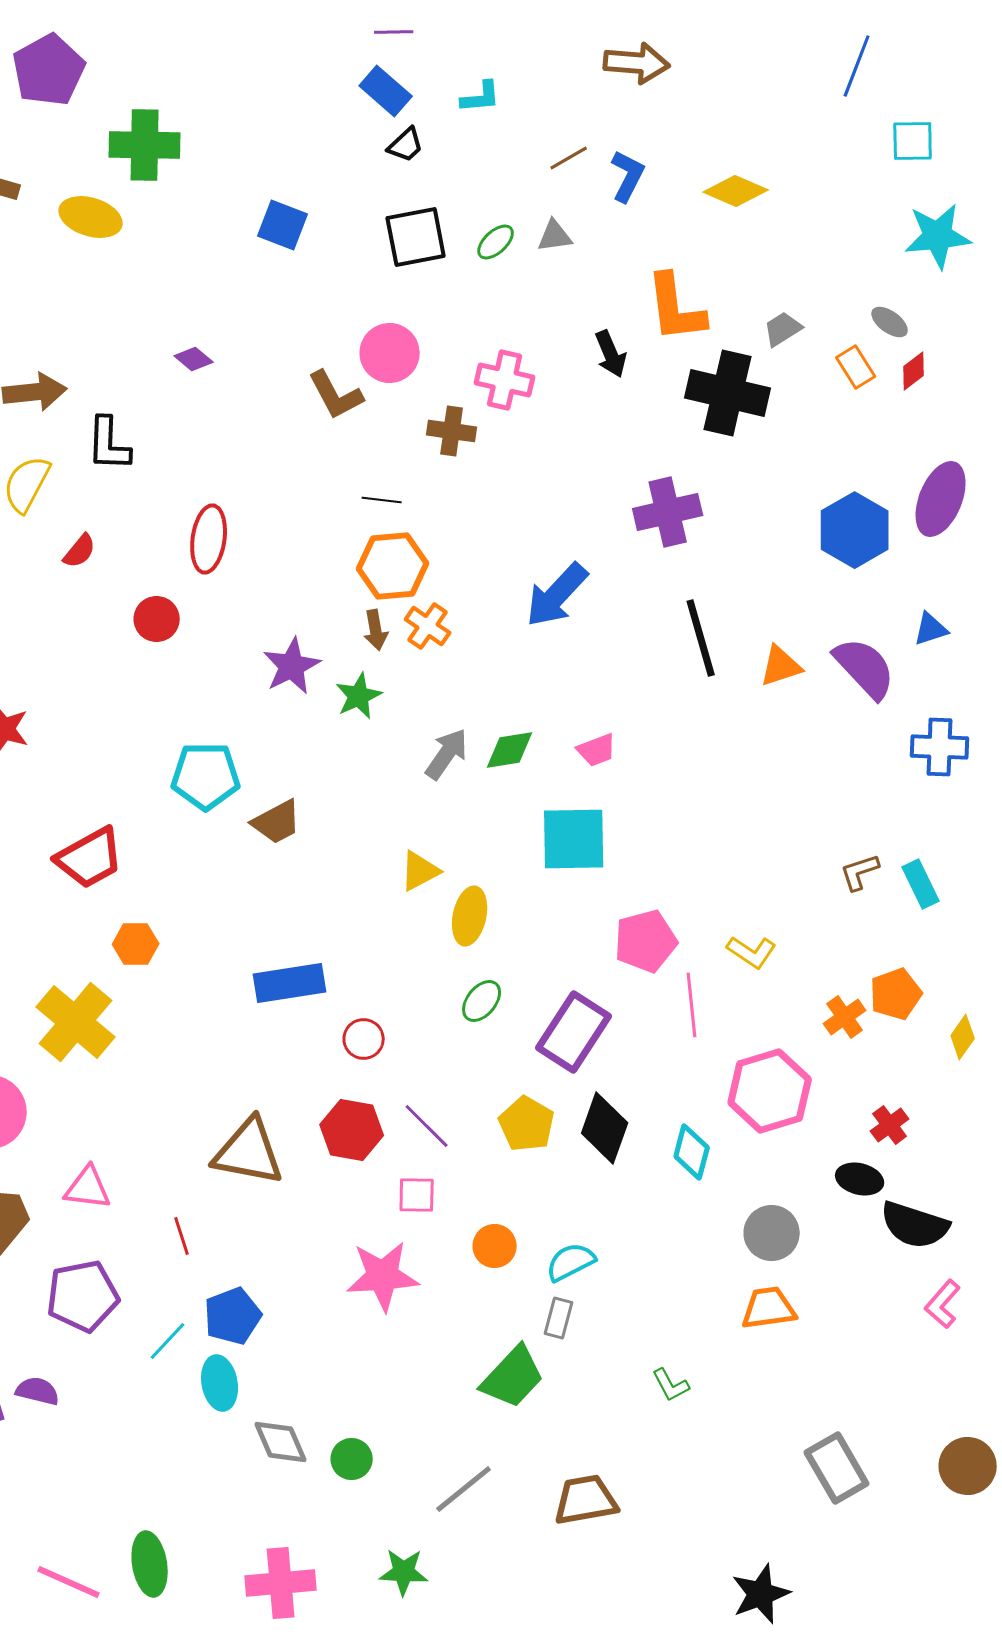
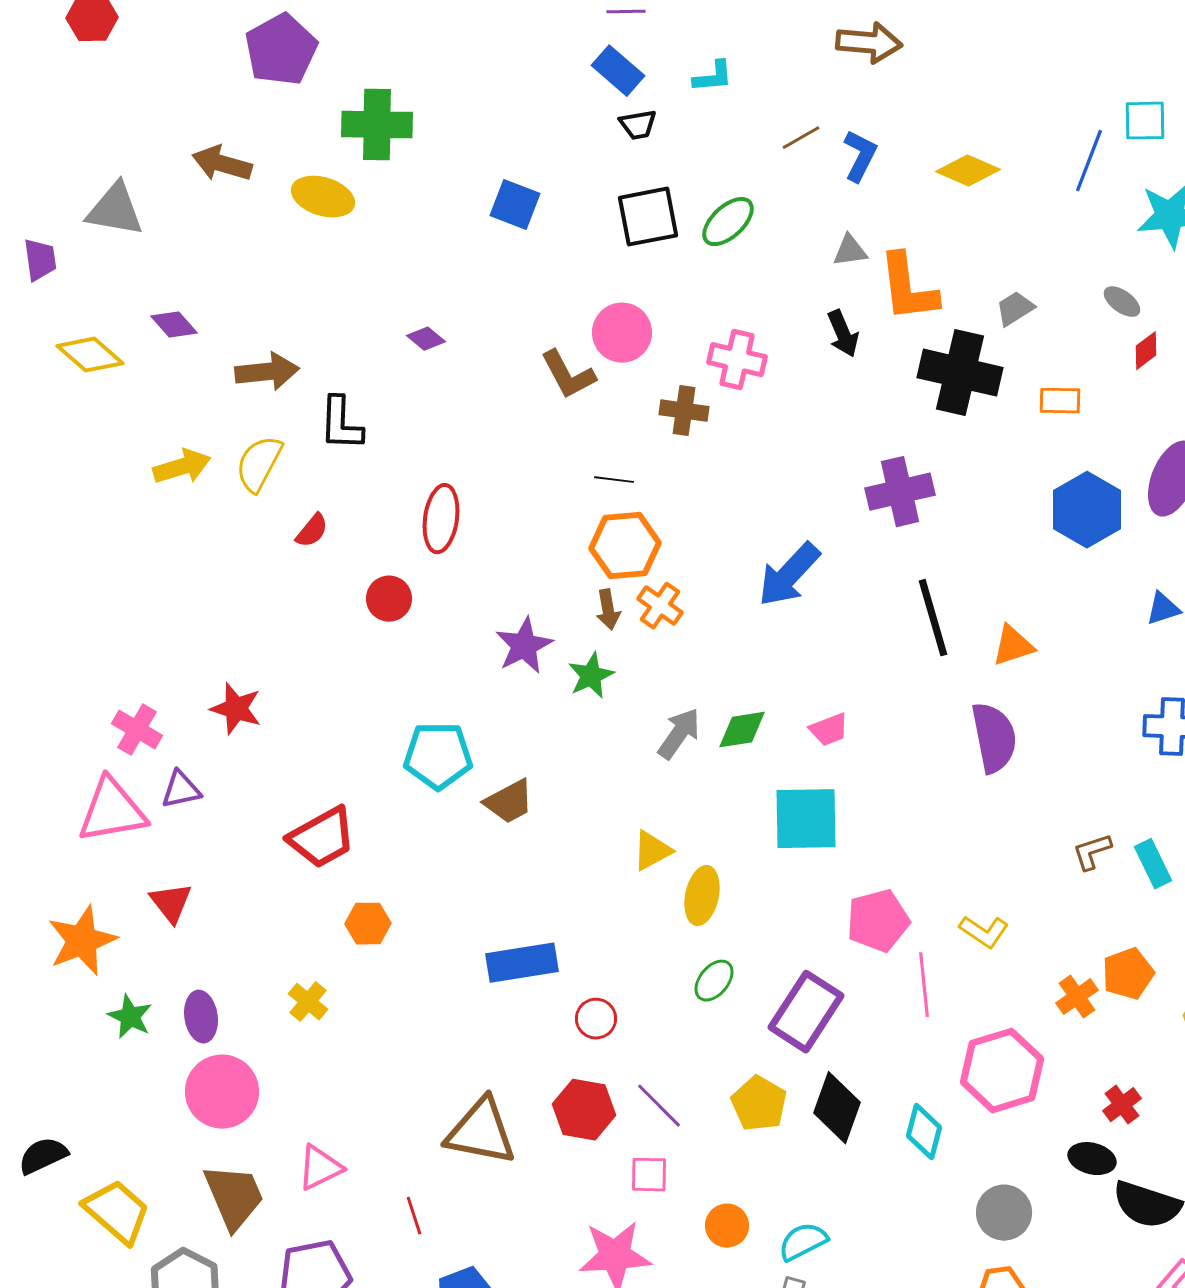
blue line: (857, 66) -> (1089, 161), moved
black trapezoid: (406, 145) -> (638, 125), turned 33
gray triangle: (555, 236) -> (850, 251), moved
green ellipse: (496, 242) -> (728, 222), size x1.4
orange rectangle: (856, 367) -> (1060, 401), moved, turned -57
purple semicircle: (865, 668) -> (994, 738), moved, turned 32
yellow cross: (76, 1022) -> (308, 1002), size x0.5
pink triangle: (88, 1188) -> (320, 1168), turned -33

